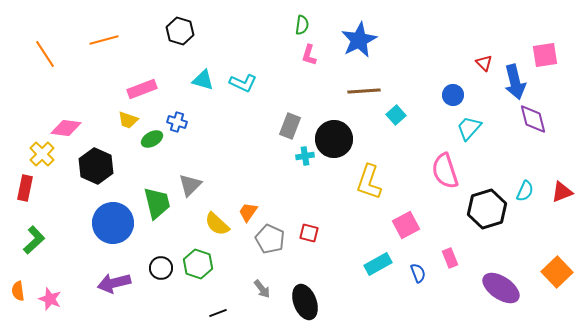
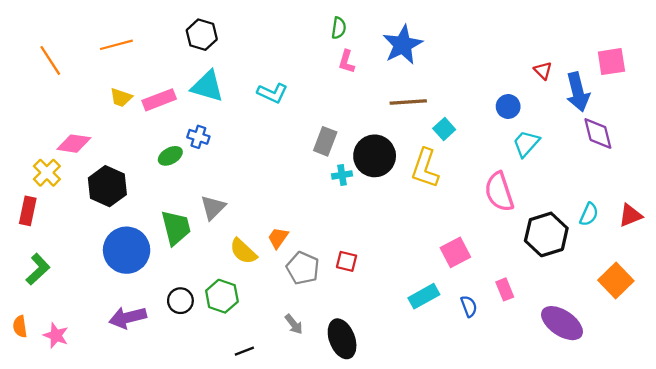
cyan triangle: (203, 80) -> (207, 86), moved, size x1.4
yellow trapezoid: (128, 120) -> (121, 98), moved
yellow L-shape: (369, 182) -> (425, 168), moved
orange square: (557, 272) -> (616, 280), moved

